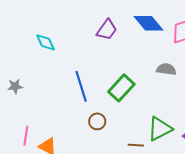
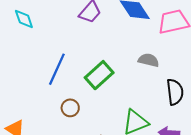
blue line: (81, 86) -> (57, 69), turned 36

